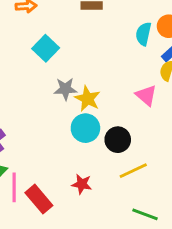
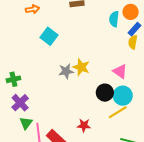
gray star: (65, 89) -> (66, 71), moved
pink triangle: (146, 95) -> (120, 71), moved
cyan circle: (85, 128) -> (123, 96), moved

